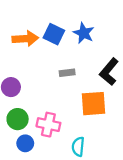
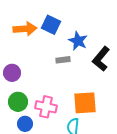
blue star: (84, 33) -> (78, 41), moved
orange square: (94, 104) -> (85, 103), moved

